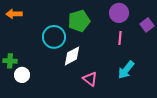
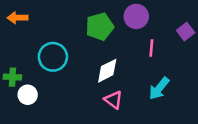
purple circle: (119, 13) -> (136, 16), moved
cyan circle: (54, 37) -> (53, 57), moved
white diamond: (72, 56) -> (107, 71), moved

